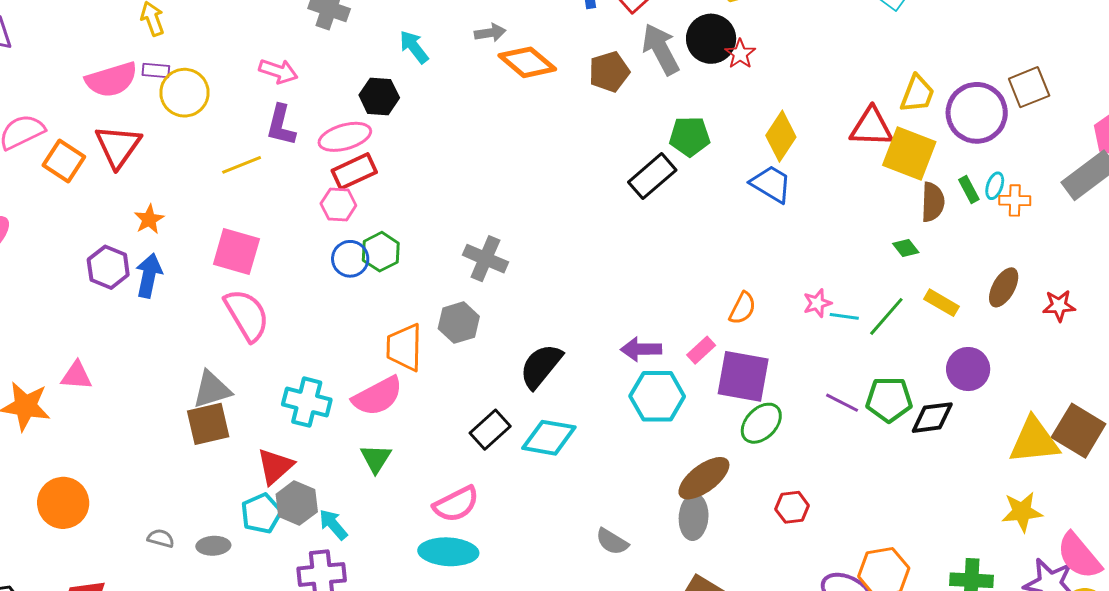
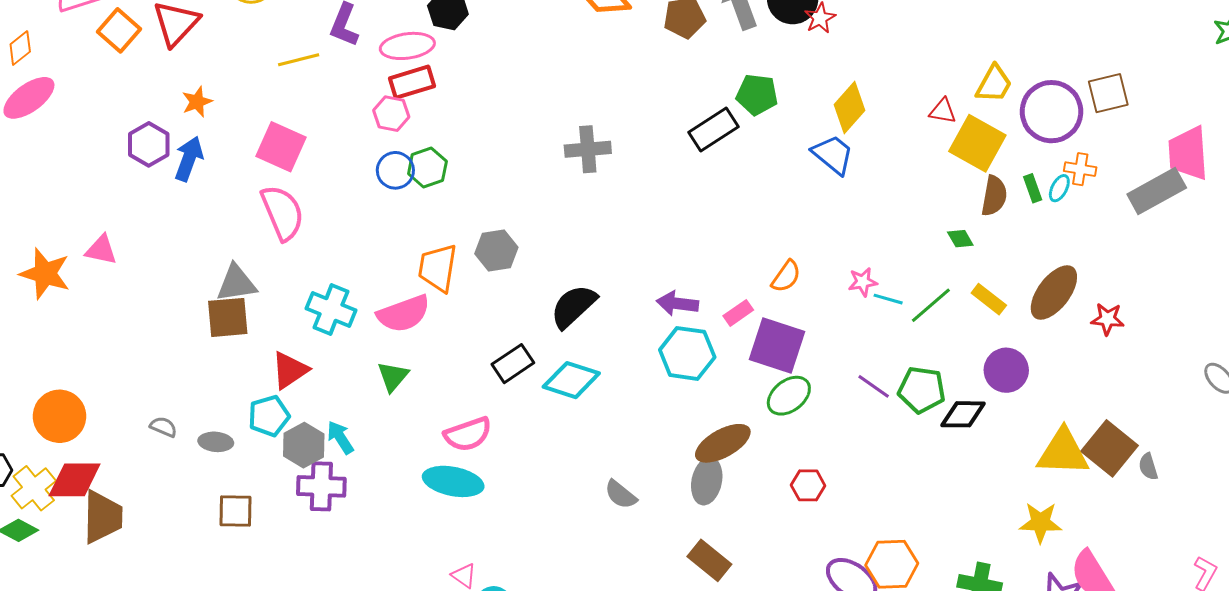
red triangle: (871, 127) -> (943, 111), size x0.6
orange cross: (1015, 200) -> (1080, 169), moved
gray cross: (485, 259) -> (588, 149), moved, turned -36
brown ellipse: (1004, 287) -> (1054, 293), size x1.4
orange circle: (63, 503) -> (59, 416), moved
gray hexagon: (297, 503) -> (304, 445), moved

